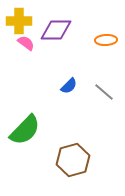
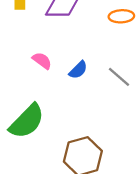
pink semicircle: (26, 43) -> (42, 61), moved

